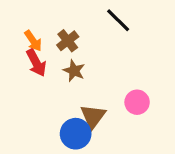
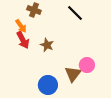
brown cross: (68, 41) -> (34, 10), moved, turned -32
brown triangle: (93, 116) -> (73, 74), moved

